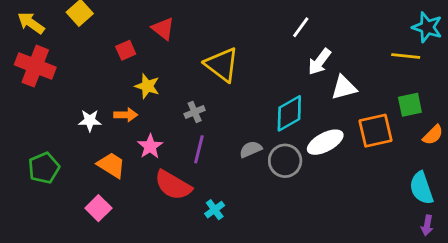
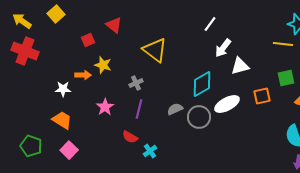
orange arrow: (126, 115) -> (83, 75), moved
orange square: (375, 131) -> (262, 96), size x0.7
orange trapezoid: (111, 165) -> (62, 120), moved
green pentagon: (44, 168) -> (31, 146), moved, turned -30
red semicircle: (173, 185) -> (130, 137), moved, size x0.6

